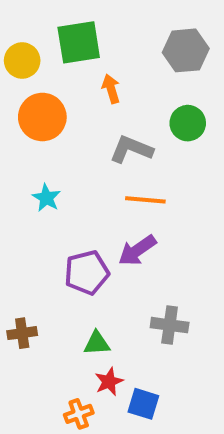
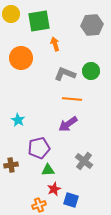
yellow circle: (22, 61) -> (11, 14), moved
green circle: (188, 123) -> (91, 71), moved
cyan star: (46, 198) -> (18, 120), moved
purple pentagon: (87, 273) -> (39, 148), moved
gray cross: (170, 325) -> (84, 161), turned 30

